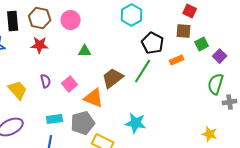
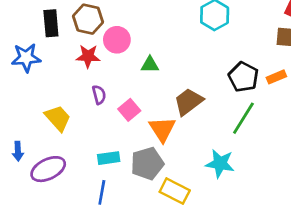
pink circle: (71, 20) -> (117, 40), moved
black pentagon: (153, 43) -> (243, 77), moved
green line: (143, 71) -> (243, 118), moved
purple semicircle: (46, 81) -> (99, 95), moved
orange triangle: (94, 98) -> (162, 129), turned 35

